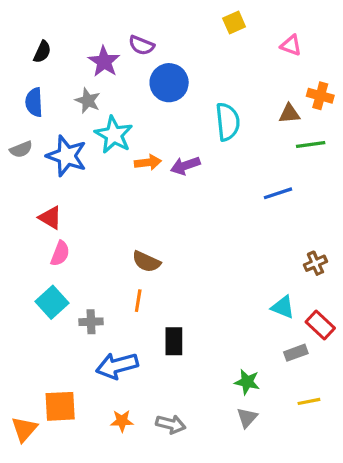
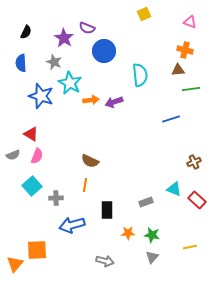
pink triangle: (291, 45) -> (190, 22), moved
orange cross: (320, 96) -> (185, 50), moved
gray semicircle: (21, 149) -> (13, 155), moved
gray rectangle: (296, 353) -> (146, 202), moved
orange star: (122, 421) -> (128, 233), moved

